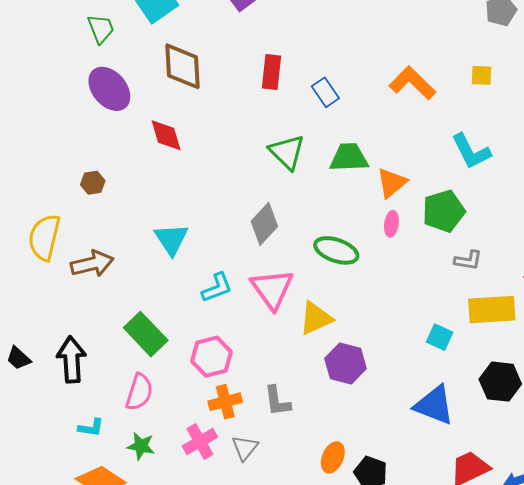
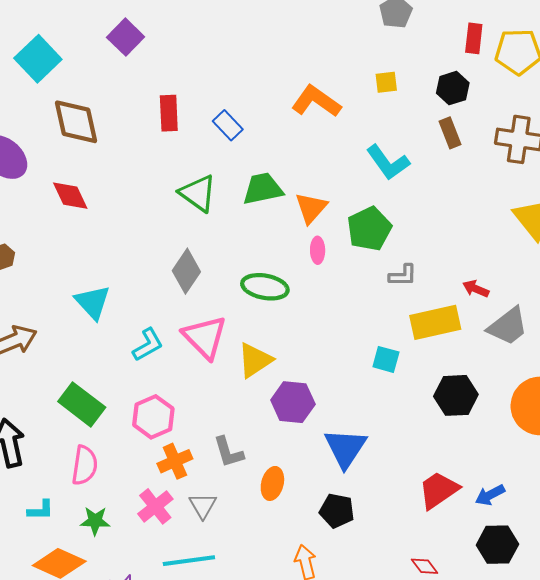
blue triangle: (434, 405) -> (345, 448), moved, turned 51
orange ellipse: (333, 457) -> (272, 483), moved

